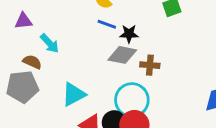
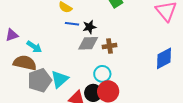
brown semicircle: (32, 62) -> (25, 63), size x1.6
gray pentagon: (22, 87) -> (40, 80), moved
cyan circle: (132, 100) -> (102, 74), size x0.7

